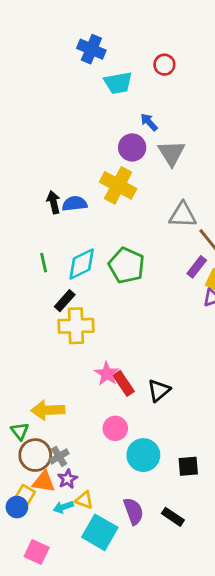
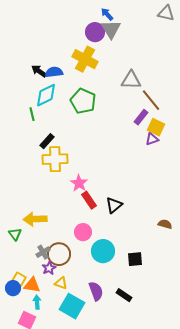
gray triangle: (171, 153) -> (111, 29), moved
black arrow: (53, 202) -> (39, 71), turned -42
cyan diamond: (82, 264) -> (46, 95), moved
green pentagon: (127, 265) -> (83, 101), moved
pink star: (107, 374) -> (79, 183), moved
brown circle: (35, 455) -> (59, 254), moved
orange triangle: (44, 482) -> (32, 285), moved
cyan arrow: (63, 507) -> (37, 302), moved, turned 104

